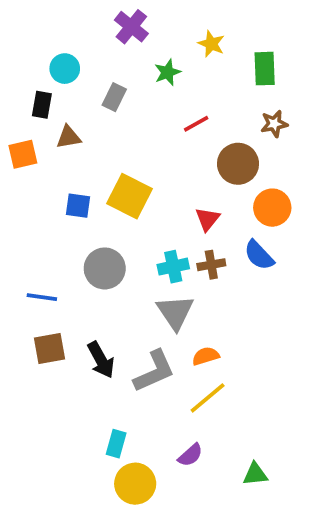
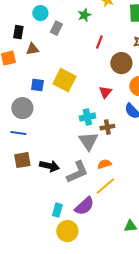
cyan circle: (65, 69) -> (40, 13), moved
red line: (196, 124) -> (99, 42), turned -40
brown cross: (211, 265) -> (107, 127), moved
gray circle: (105, 268) -> (22, 108), moved
black arrow: (101, 360) -> (49, 166), turned -48
purple semicircle: (190, 455) -> (84, 206), moved, size x1.5

